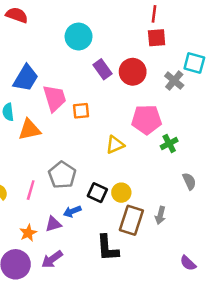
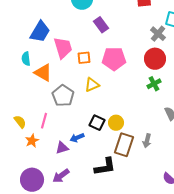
red circle: (133, 72) -> (155, 59), moved
pink pentagon: (146, 120) -> (114, 59), moved
orange triangle: (29, 130) -> (43, 73), turned 42
yellow triangle: (115, 145) -> (92, 85), moved
gray pentagon: (62, 175) -> (63, 96), moved
orange star: (28, 233) -> (32, 141), moved
black L-shape: (107, 248) -> (105, 167), turned -95

